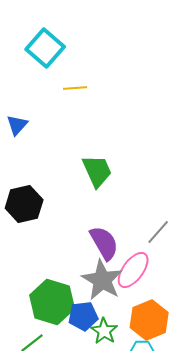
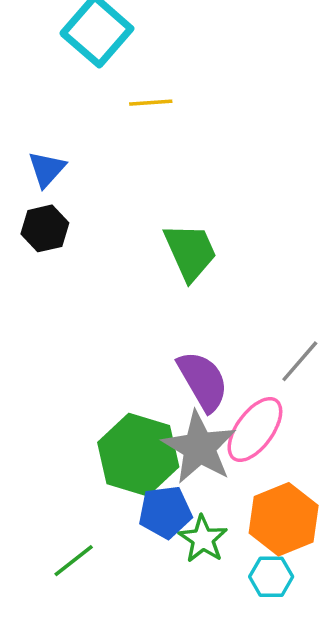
black hexagon: (24, 204) -> (45, 228), moved, size x0.7
green hexagon: (52, 302) -> (138, 455), moved

